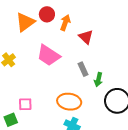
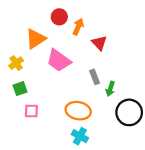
orange triangle: (25, 22) -> (36, 39), moved
green square: (11, 120) -> (20, 89), moved

